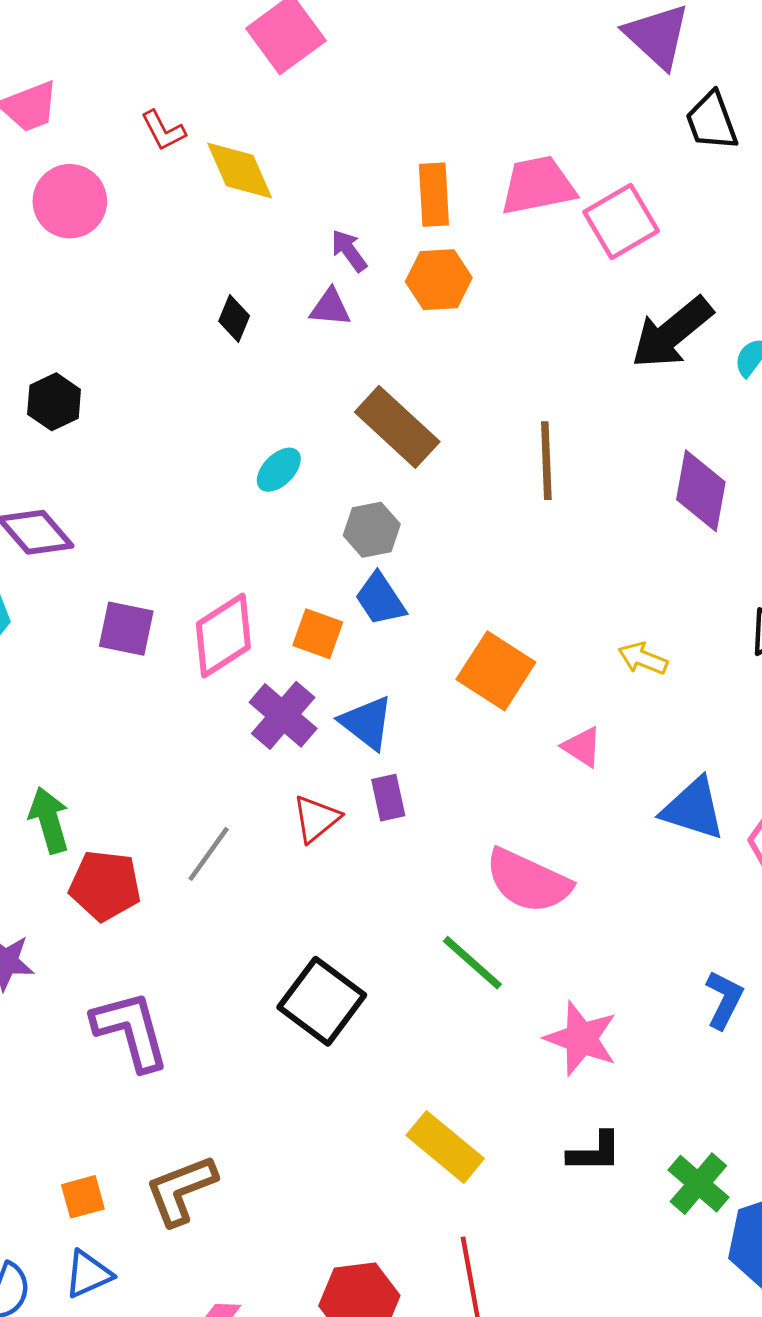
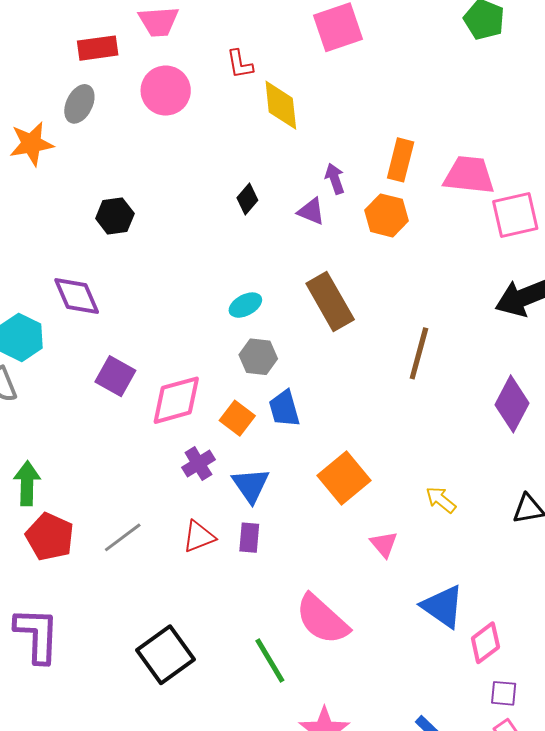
gray hexagon: (372, 530) -> (258, 357), moved
purple cross: (283, 715) -> (198, 464), size x0.7

